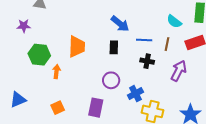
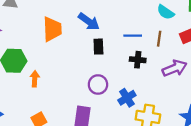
blue arrow: (120, 24) -> (89, 22), moved
orange trapezoid: (77, 47) -> (52, 29), moved
purple arrow: (179, 71) -> (175, 68), turned 45

